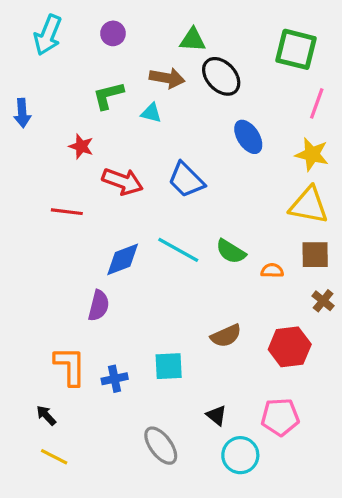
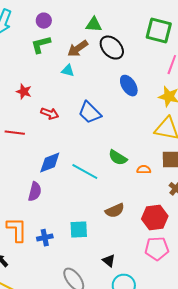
brown arrow: (167, 78) -> (78, 49), turned 135
green L-shape: (108, 95) -> (41, 45), moved
red arrow: (123, 181) -> (50, 114), size x0.7
cyan line: (178, 250) -> (85, 172), moved
pink pentagon: (280, 417) -> (157, 249), moved

